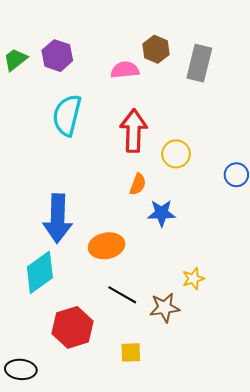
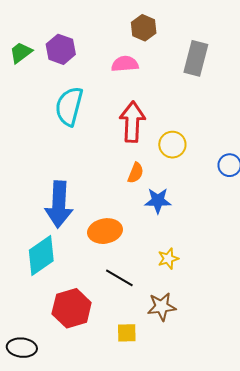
brown hexagon: (156, 49) -> (144, 28), moved
yellow star: (193, 279) -> (168, 259), moved
brown star: (165, 308) -> (162, 307), moved

